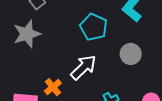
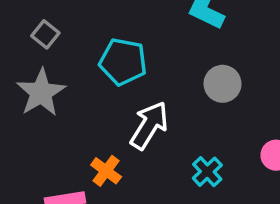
cyan pentagon: (94, 27) -> (123, 62), moved

